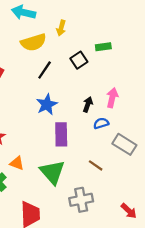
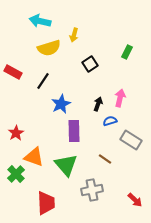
green rectangle: (103, 47) -> (127, 52), moved, turned -56
black line: (45, 70) -> (43, 81), moved
orange triangle: (17, 163) -> (34, 157), size x1.5

